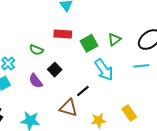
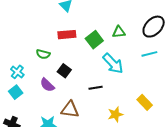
green triangle: (114, 40) -> (119, 32), turned 40
black line: (83, 91) -> (96, 88), turned 40
brown triangle: (68, 108) -> (70, 109), moved

